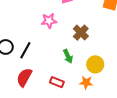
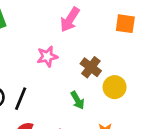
yellow circle: (95, 64) -> (115, 87), moved

